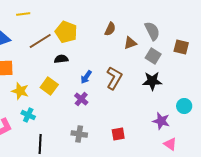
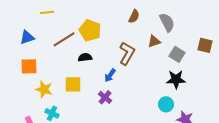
brown semicircle: (110, 29) -> (134, 16), moved
gray semicircle: (152, 31) -> (167, 22), moved
brown L-shape: (114, 78) -> (127, 53), moved
yellow square: (49, 86) -> (73, 84), turned -36
cyan circle: (184, 106) -> (166, 104), moved

